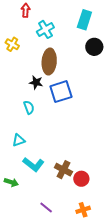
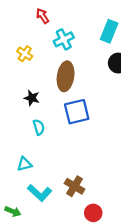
red arrow: (26, 10) -> (42, 16), turned -40
black star: (36, 82) -> (32, 98), moved
brown cross: (63, 170) -> (75, 186), moved

